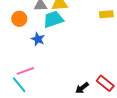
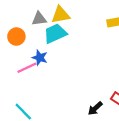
pink line: (25, 71) -> (27, 68), moved

